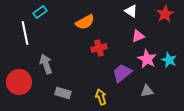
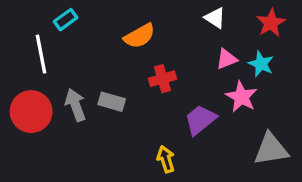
cyan star: (169, 60) -> (261, 64), moved
red circle: (19, 82) -> (31, 112), moved
gray triangle: (147, 91) -> (271, 149), moved, size x1.6
gray rectangle: (63, 93) -> (112, 102), moved

